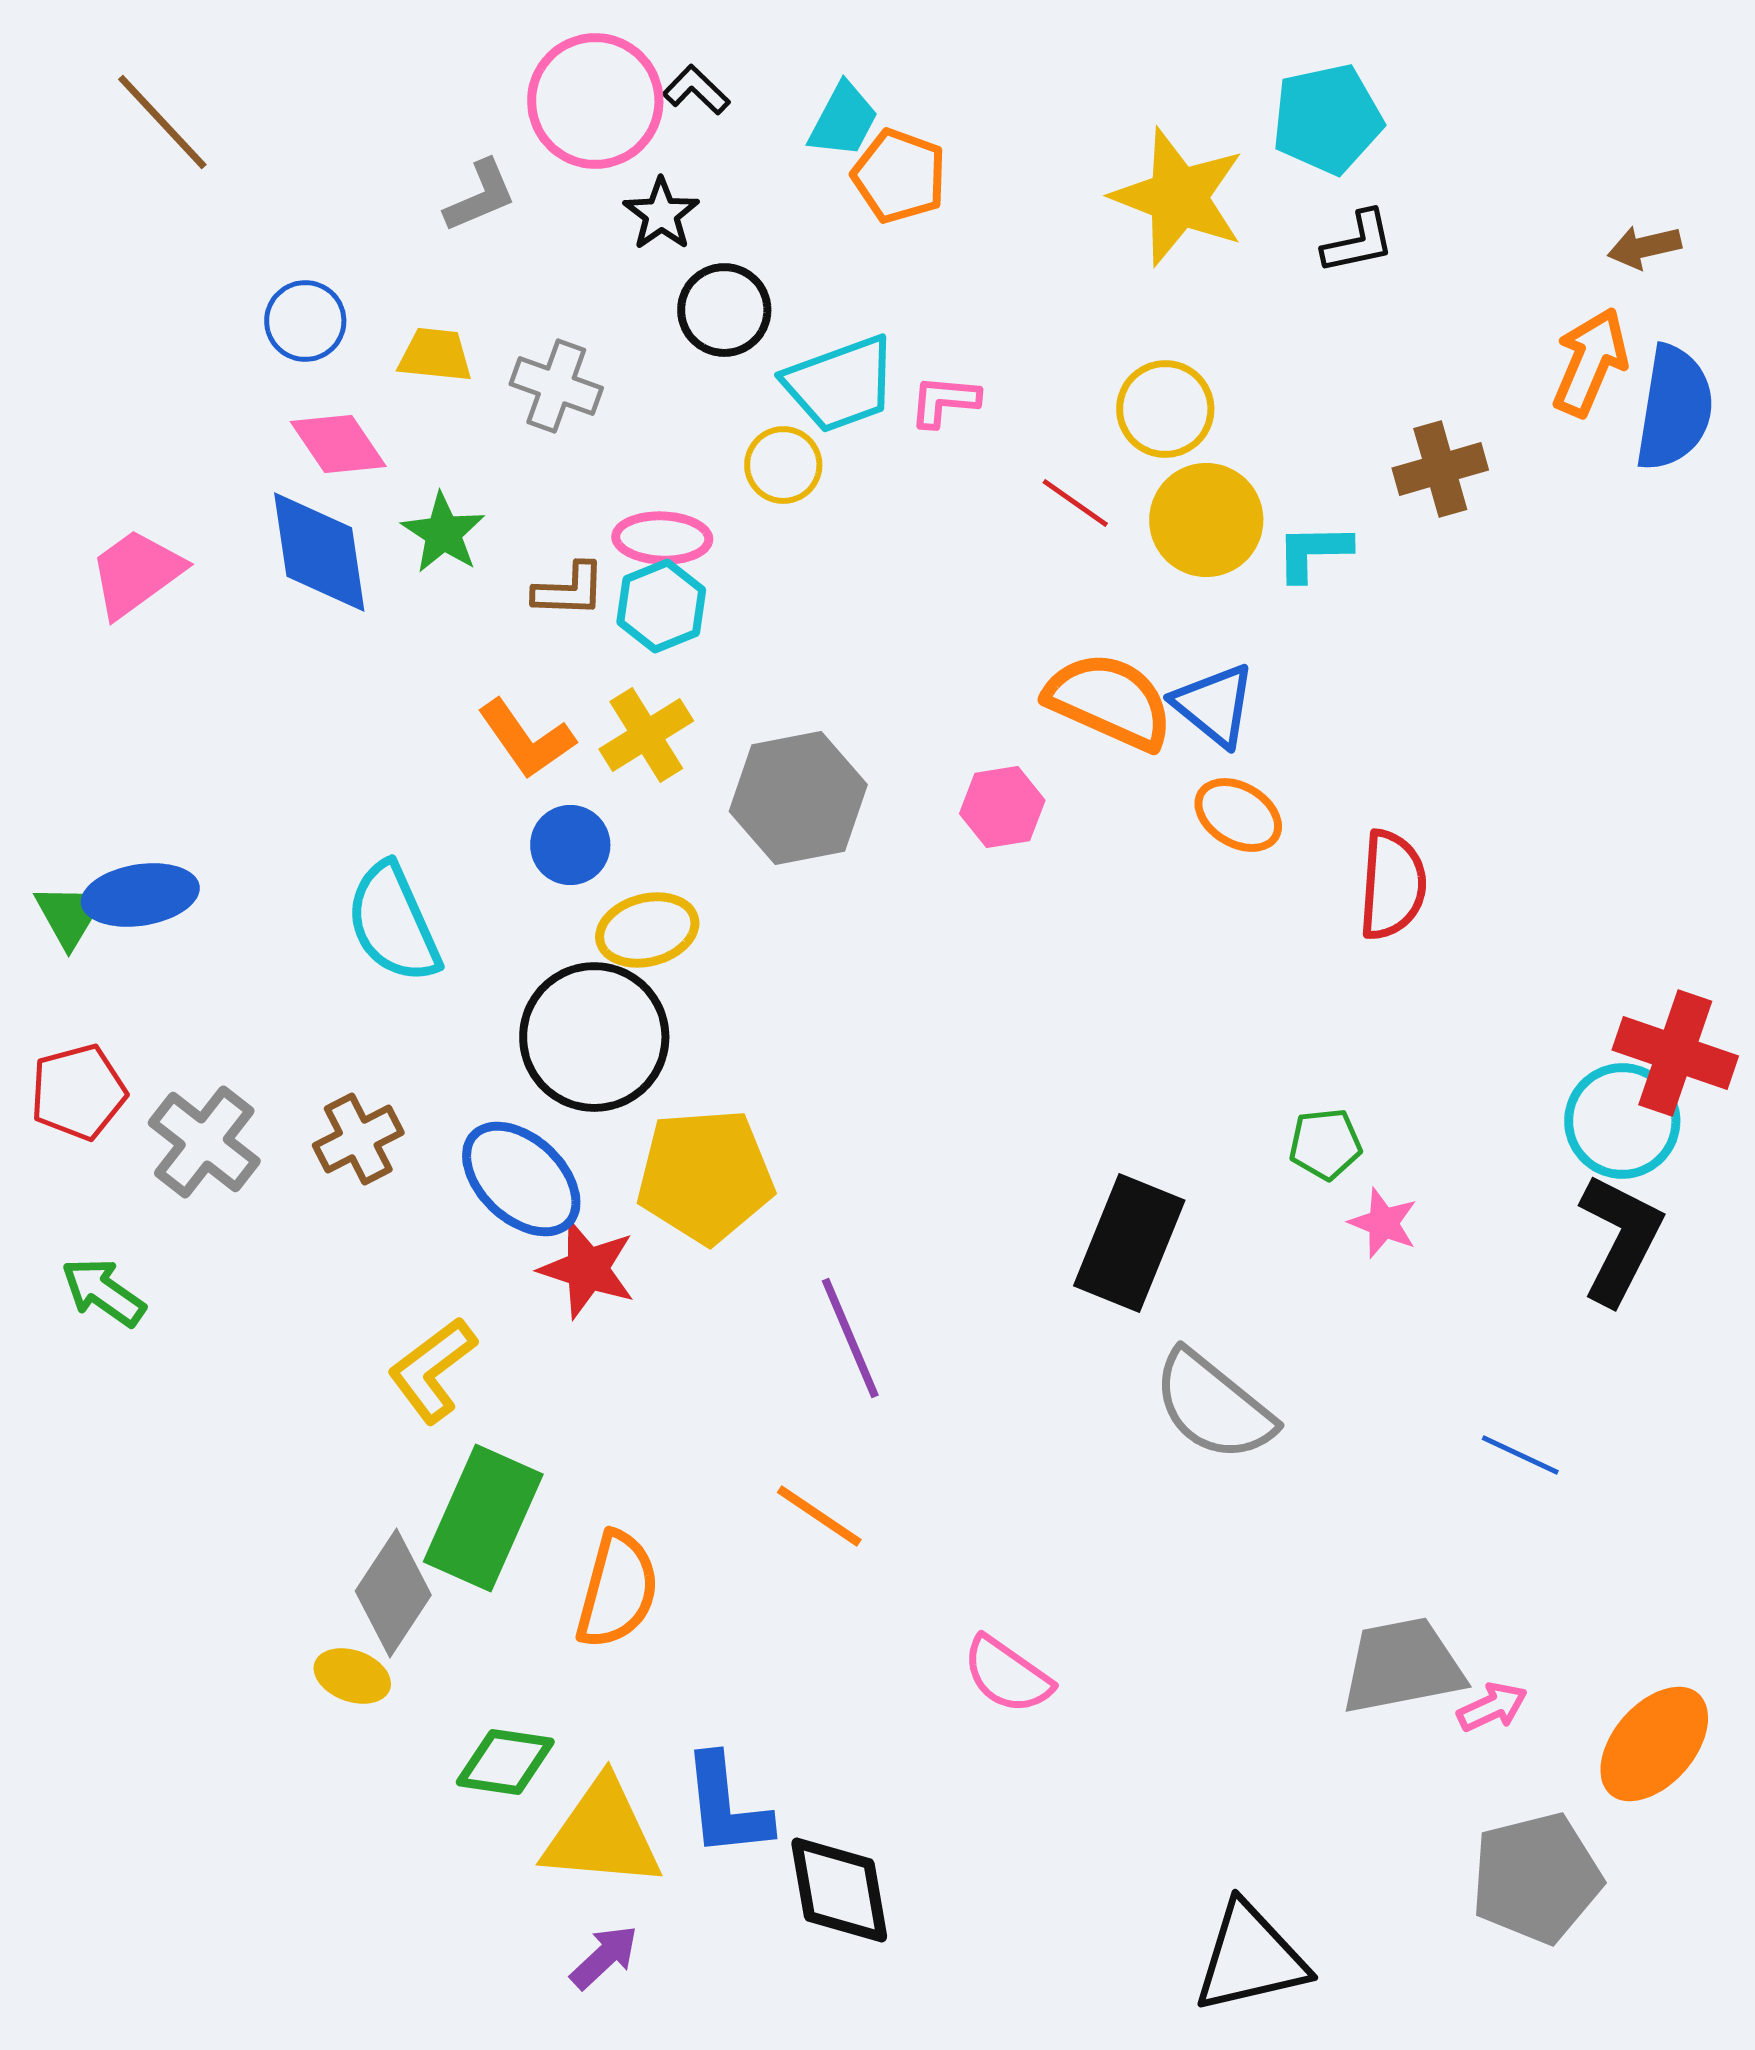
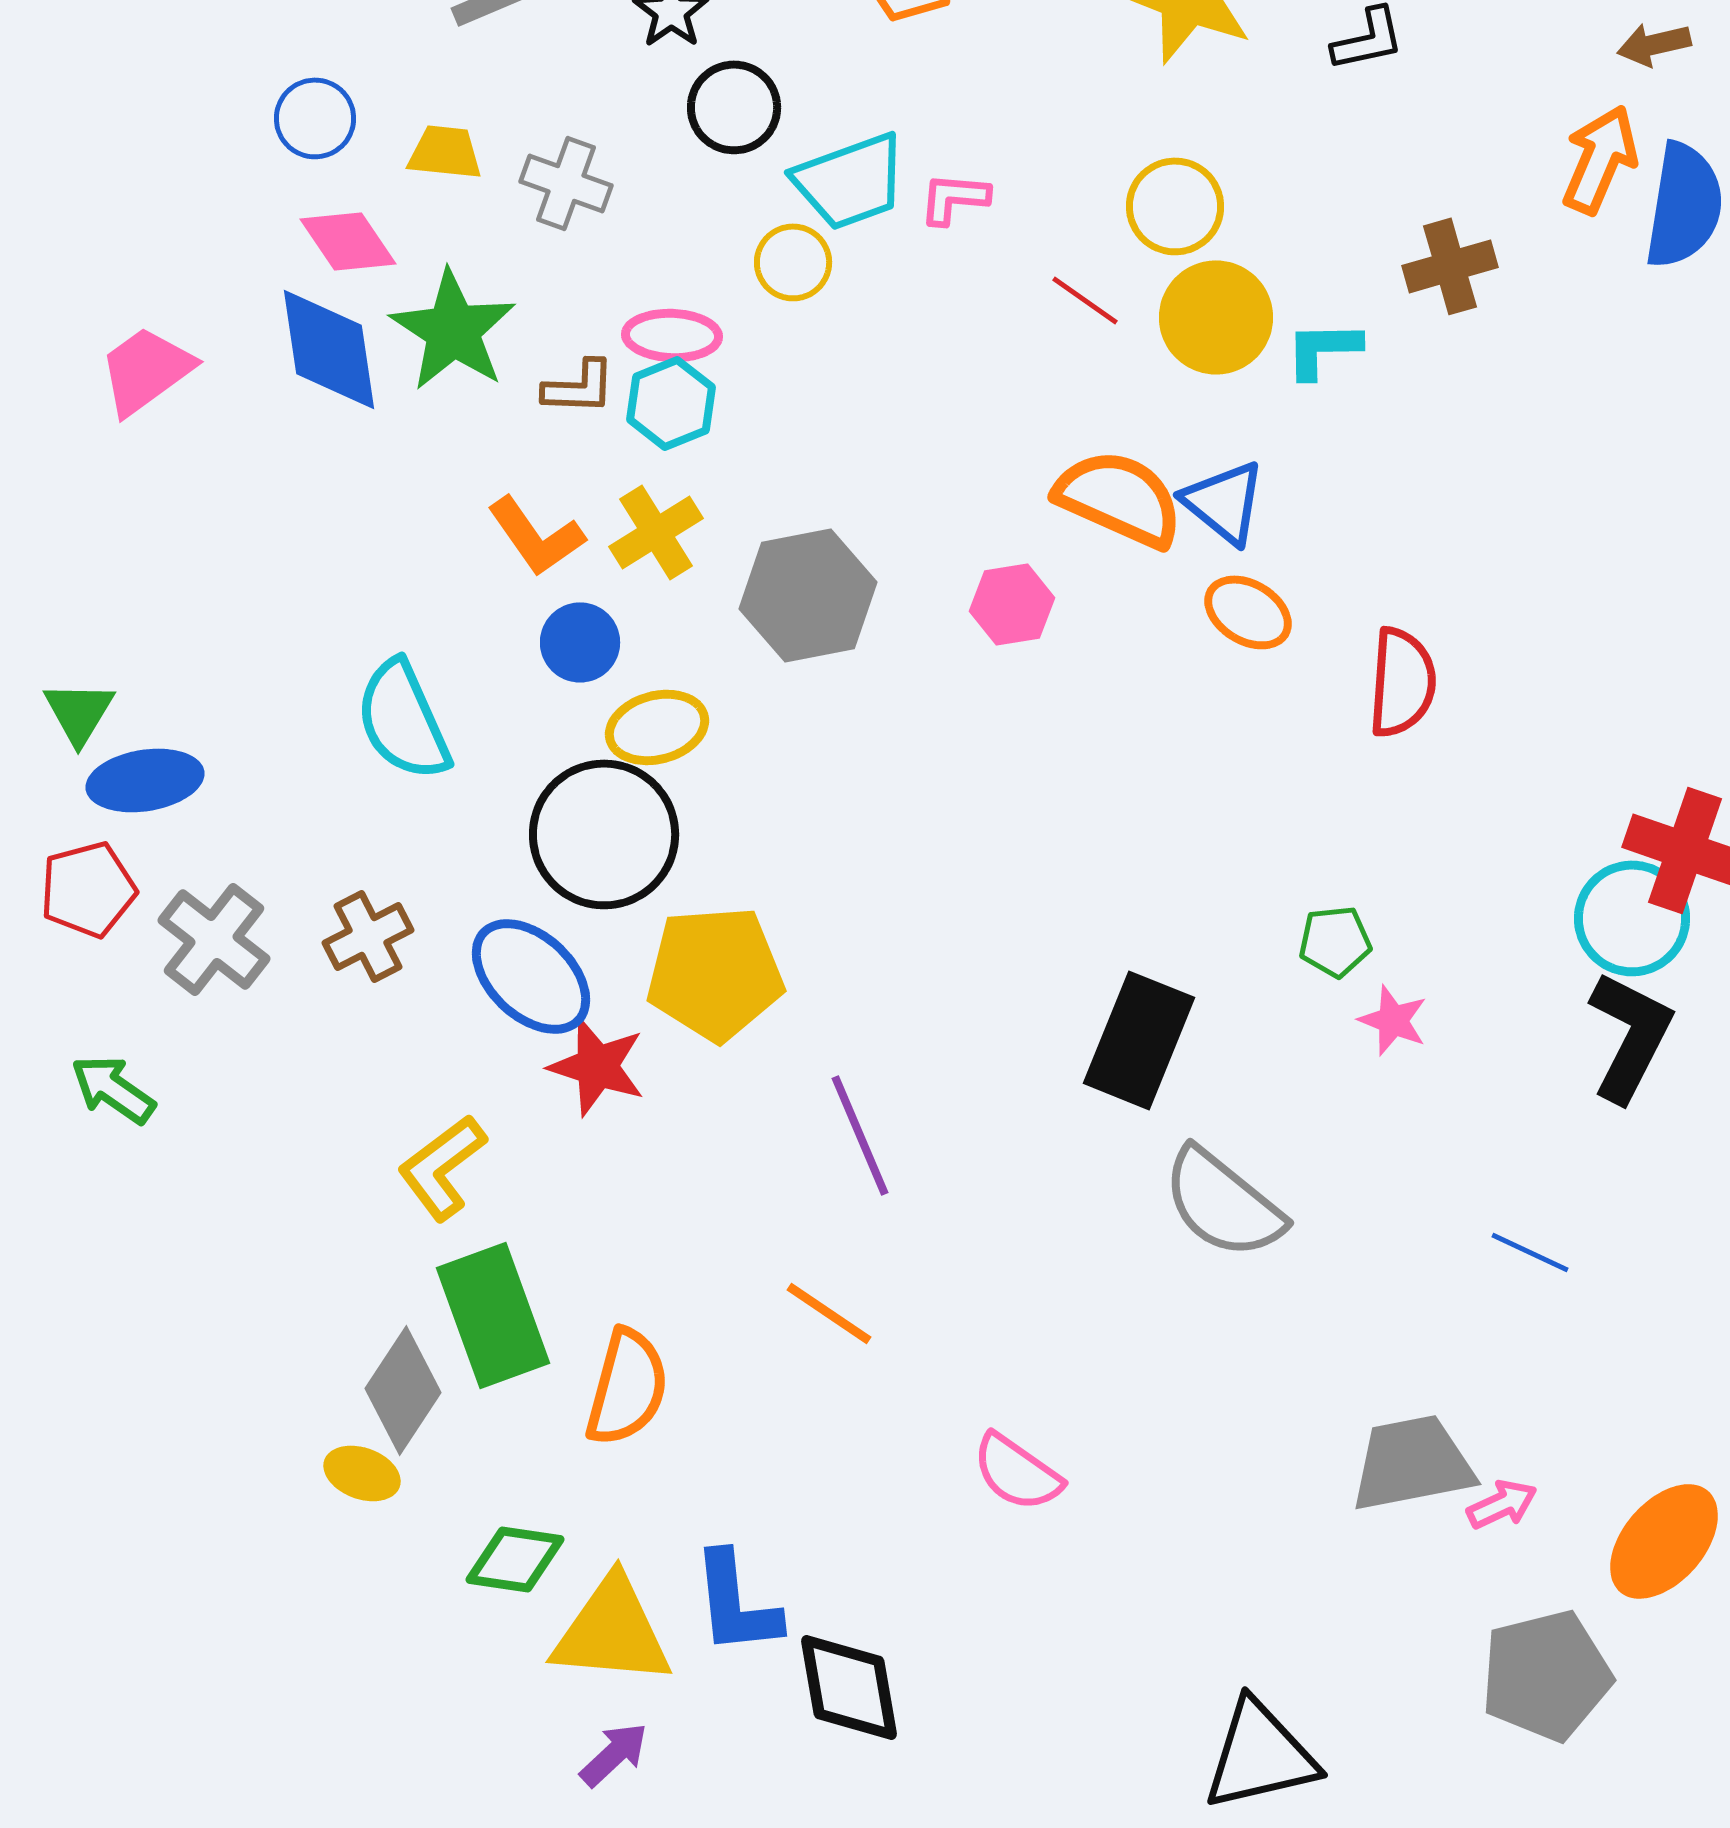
green star: (443, 533) -> (453, 330), size x1.5
blue ellipse: (140, 895) -> (145, 780), moved
green rectangle: (483, 1518) -> (493, 1315), turned -44

